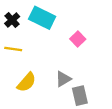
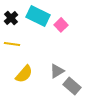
pink square: (78, 39) -> (61, 25), moved
gray rectangle: (80, 96) -> (72, 86), turned -36

